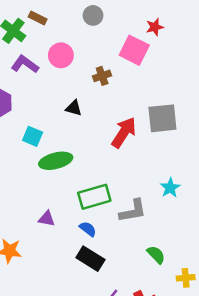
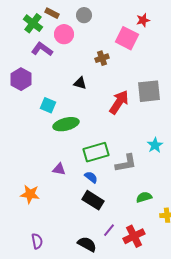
gray circle: (93, 15) -> (84, 15), moved
pink circle: (61, 55) -> (64, 34), moved
green semicircle: (156, 255) -> (144, 197), turned -63

